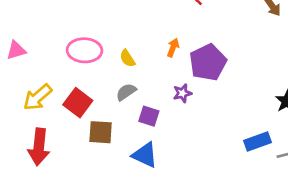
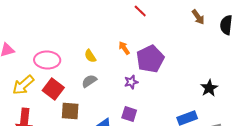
orange arrow: (173, 48) -> (124, 48), turned -56
pink ellipse: (84, 50) -> (47, 60), moved
purple square: (149, 116) -> (129, 114), moved

